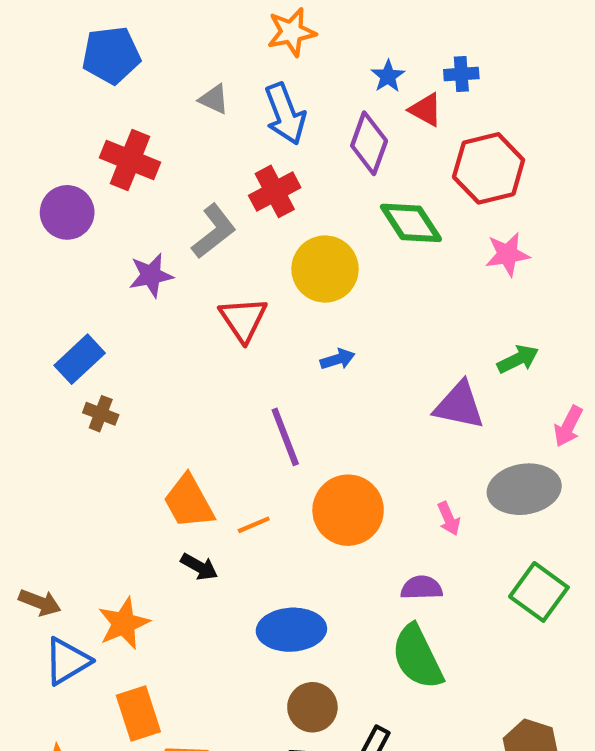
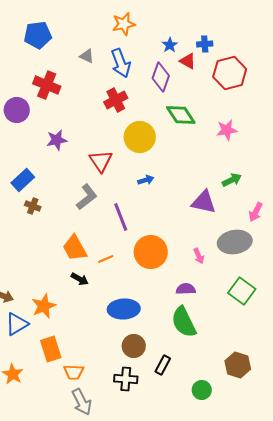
red hexagon: (489, 168) -> (230, 73), moved
gray L-shape: (214, 231) -> (87, 197), moved

